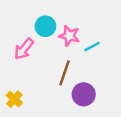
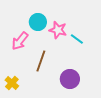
cyan line: (92, 47) -> (77, 39), turned 64
brown line: (65, 73) -> (41, 61), moved

